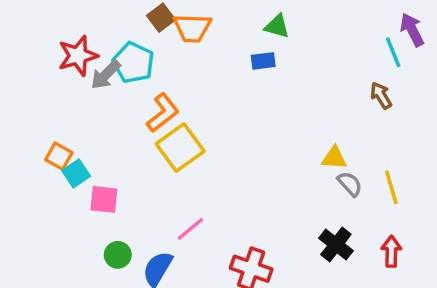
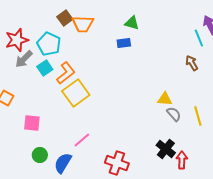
gray arrow: (106, 75) -> (24, 59), moved
cyan square: (76, 173) -> (45, 68), moved
red arrow: (391, 251) -> (182, 160), moved

